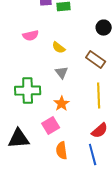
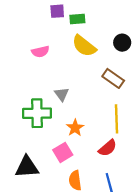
yellow semicircle: (59, 48) -> (84, 46), moved, size x1.6
gray triangle: (62, 73) -> (62, 94), moved
red semicircle: (100, 131) -> (108, 148), moved

